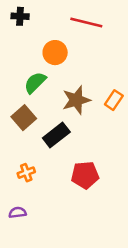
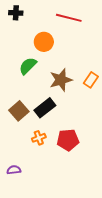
brown square: (24, 118) -> (19, 111), moved
orange cross: (26, 173) -> (39, 138), moved

